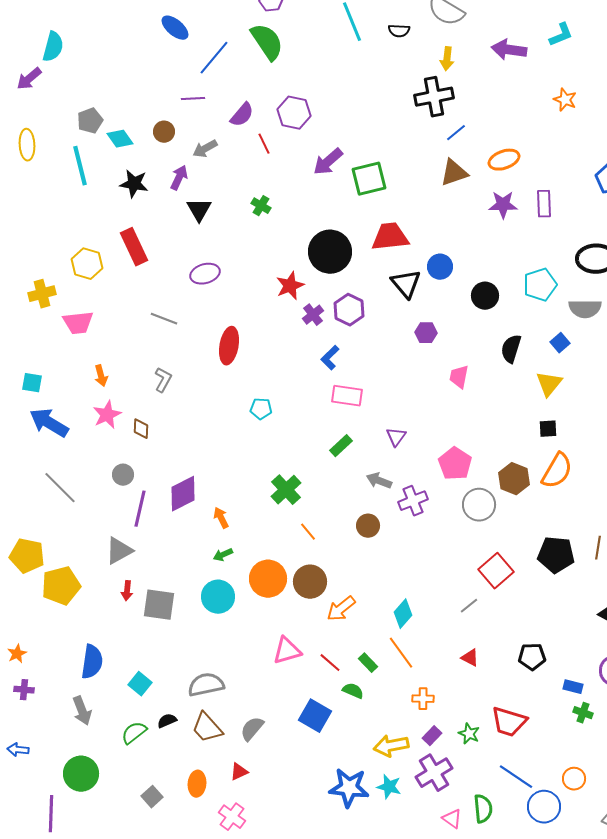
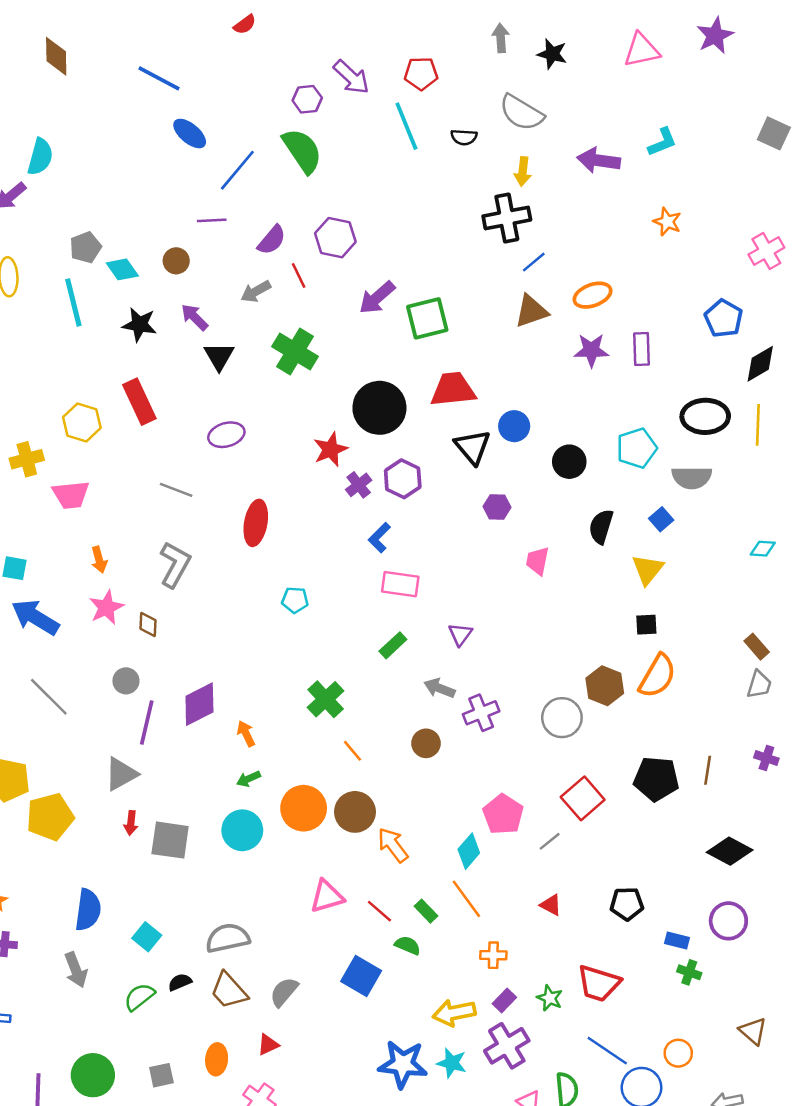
gray arrow: (205, 149) -> (256, 291), moved
purple arrow: (179, 178) -> (195, 317), turned -70
green cross: (261, 206) -> (295, 351), size x1.8
gray L-shape: (163, 380) -> (175, 565), size x1.5
pink pentagon: (455, 464) -> (503, 814), moved
orange arrow: (341, 609) -> (393, 845), turned 92
green circle: (81, 774) -> (93, 1075), moved
gray square: (152, 797) -> (161, 1075), turned 30

